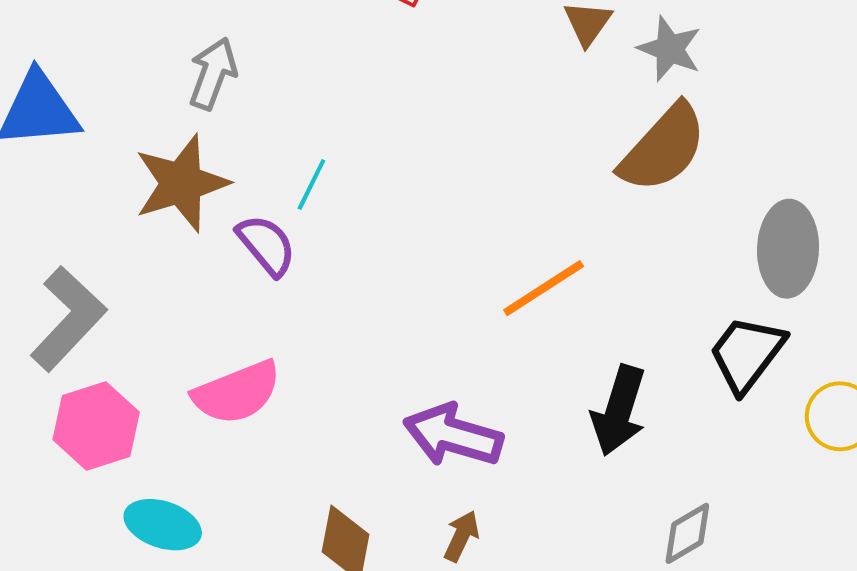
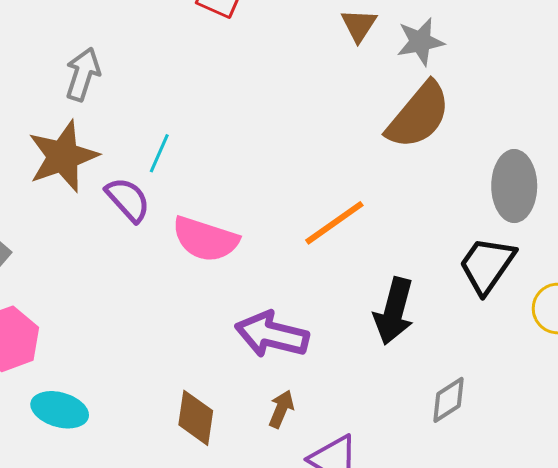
gray star: (670, 49) -> (420, 42), turned -30
pink semicircle: (237, 392) -> (205, 239), moved, turned 42

